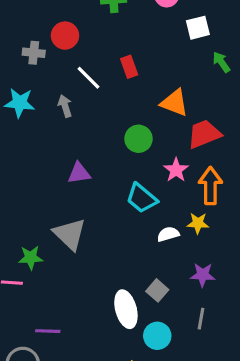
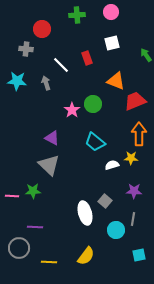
white square: (198, 28) -> (112, 43), moved
red circle: (65, 36) -> (42, 29), moved
pink star: (176, 170) -> (72, 110), moved
purple triangle: (79, 173) -> (52, 138), moved, turned 35
green star: (31, 258) -> (33, 191), moved
cyan circle: (157, 336) -> (116, 230), moved

